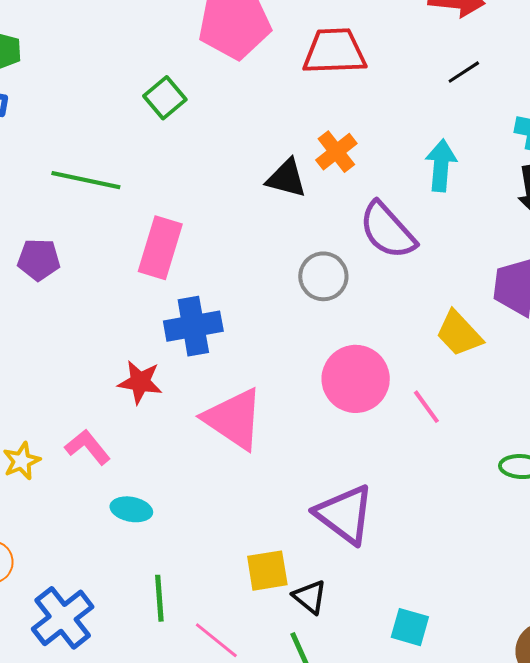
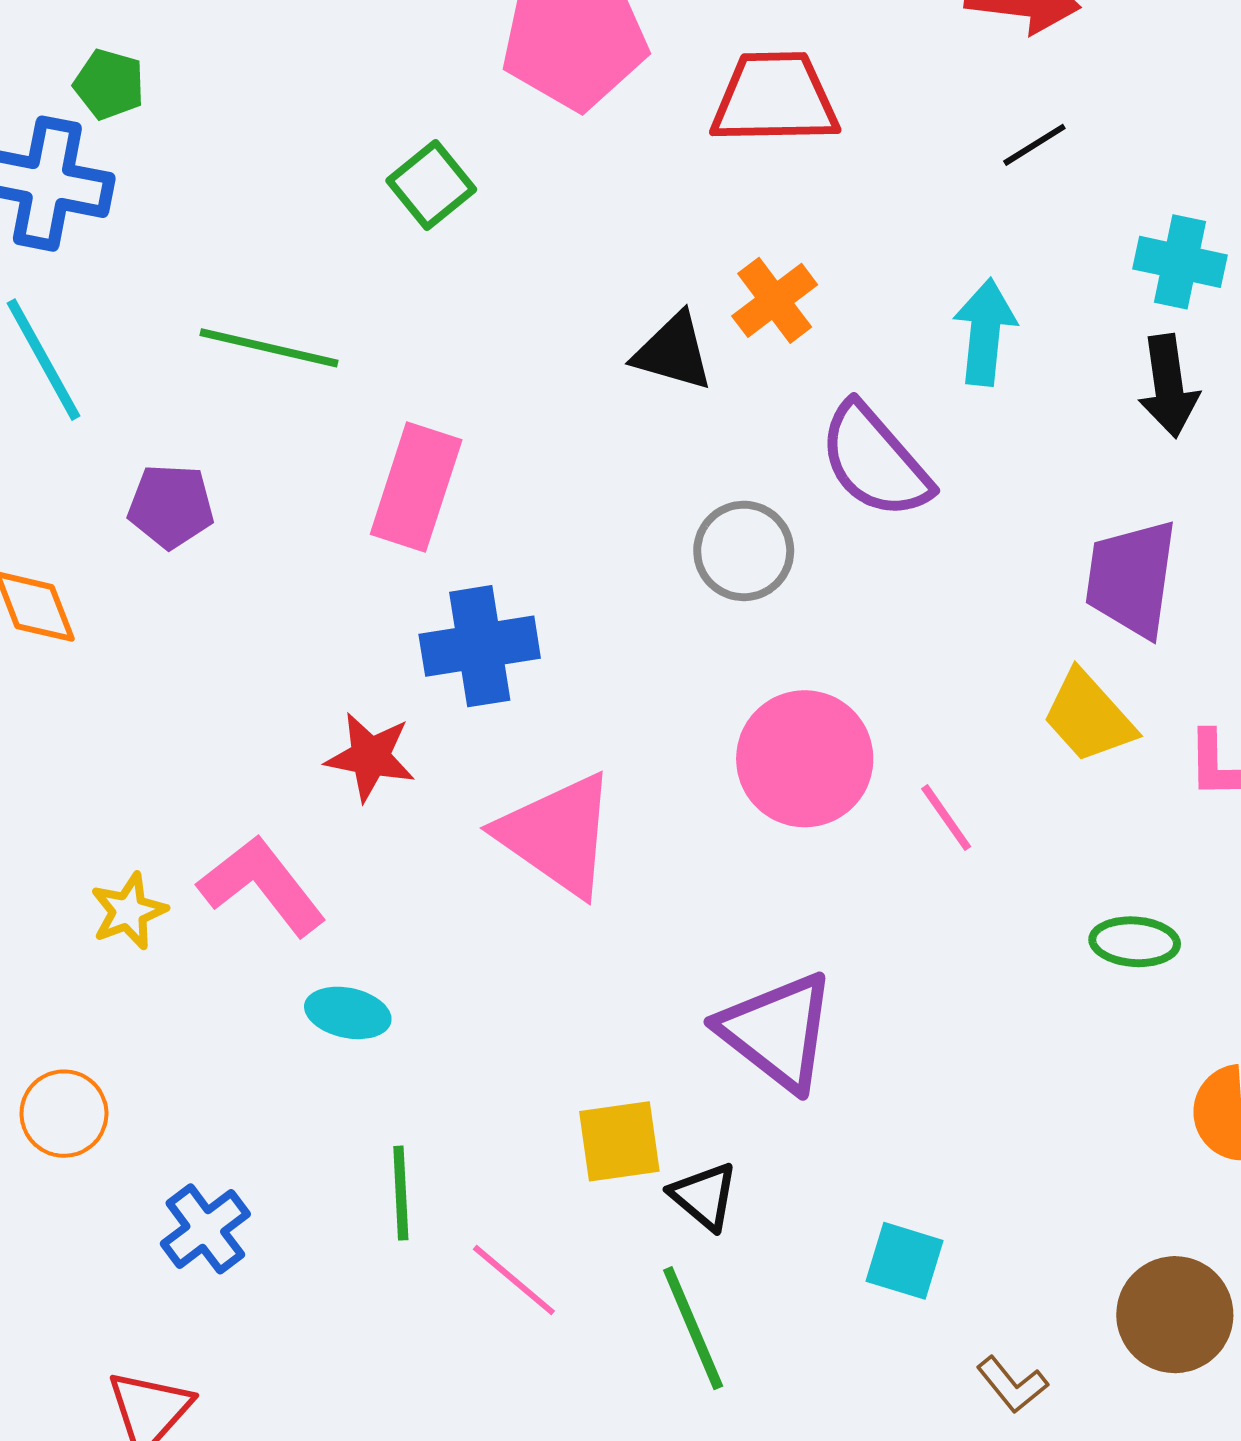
yellow trapezoid: (459, 334) -> (1089, 717), moved
pink L-shape: (88, 447) -> (262, 886), size x1.4
blue cross: (63, 618) -> (205, 1229), size x0.7

